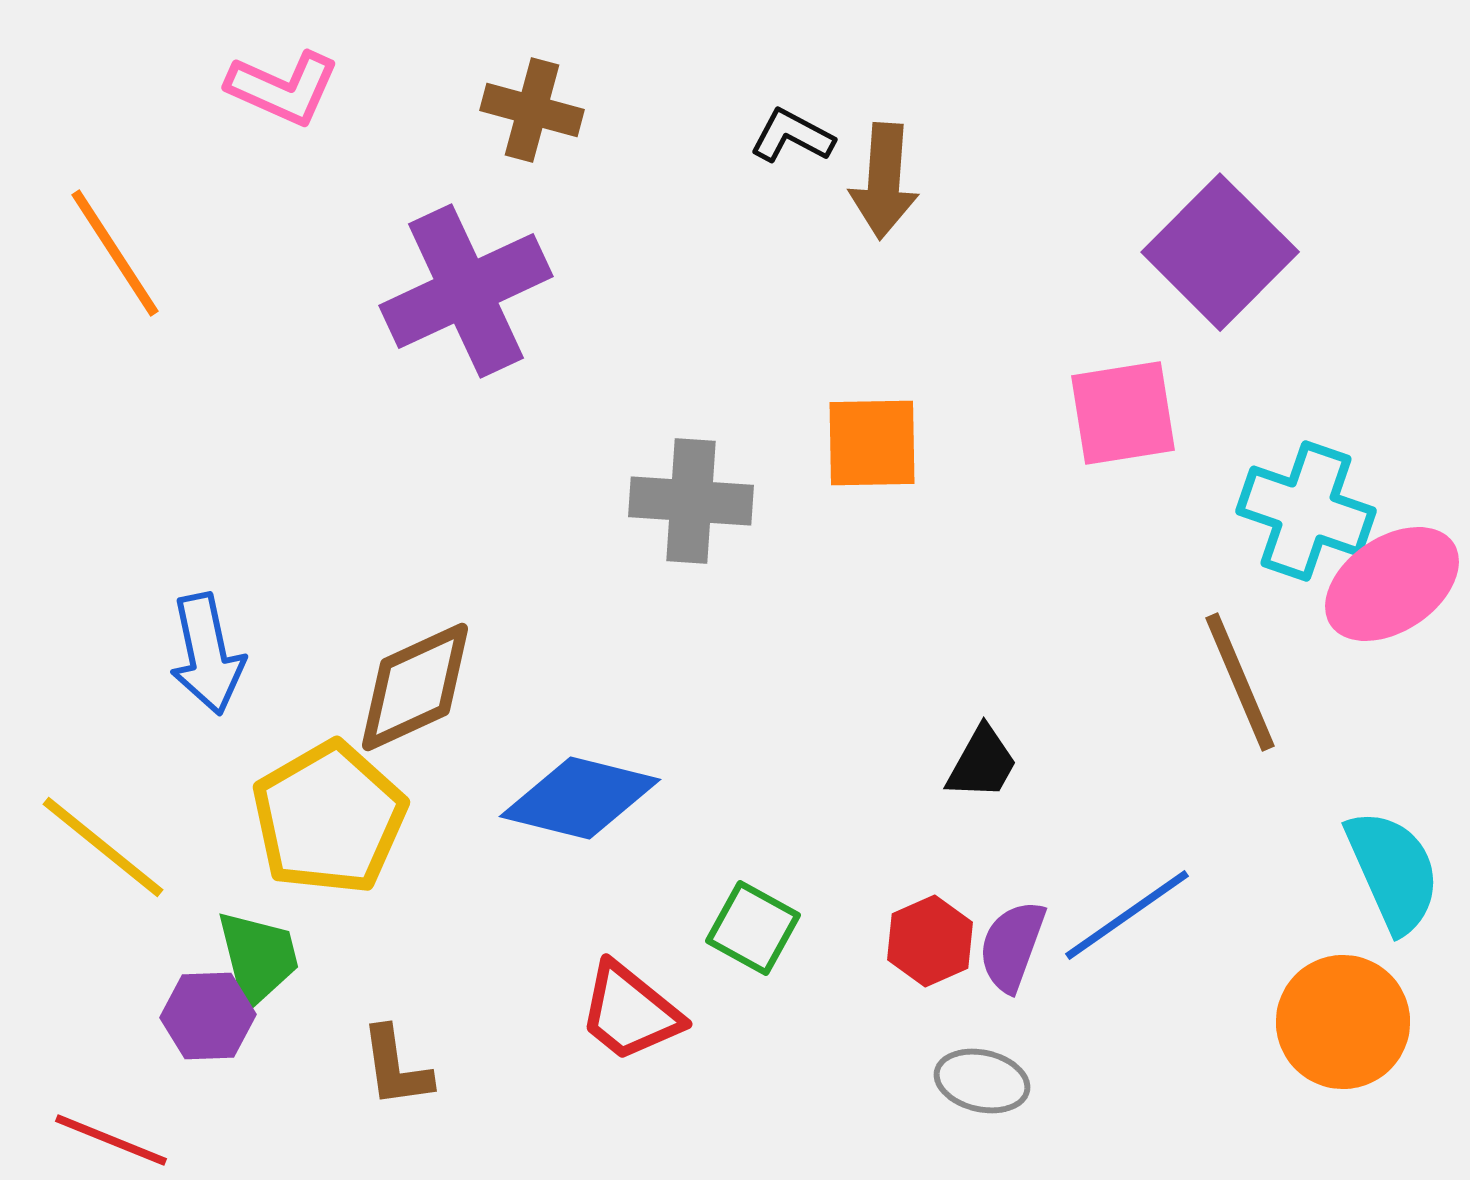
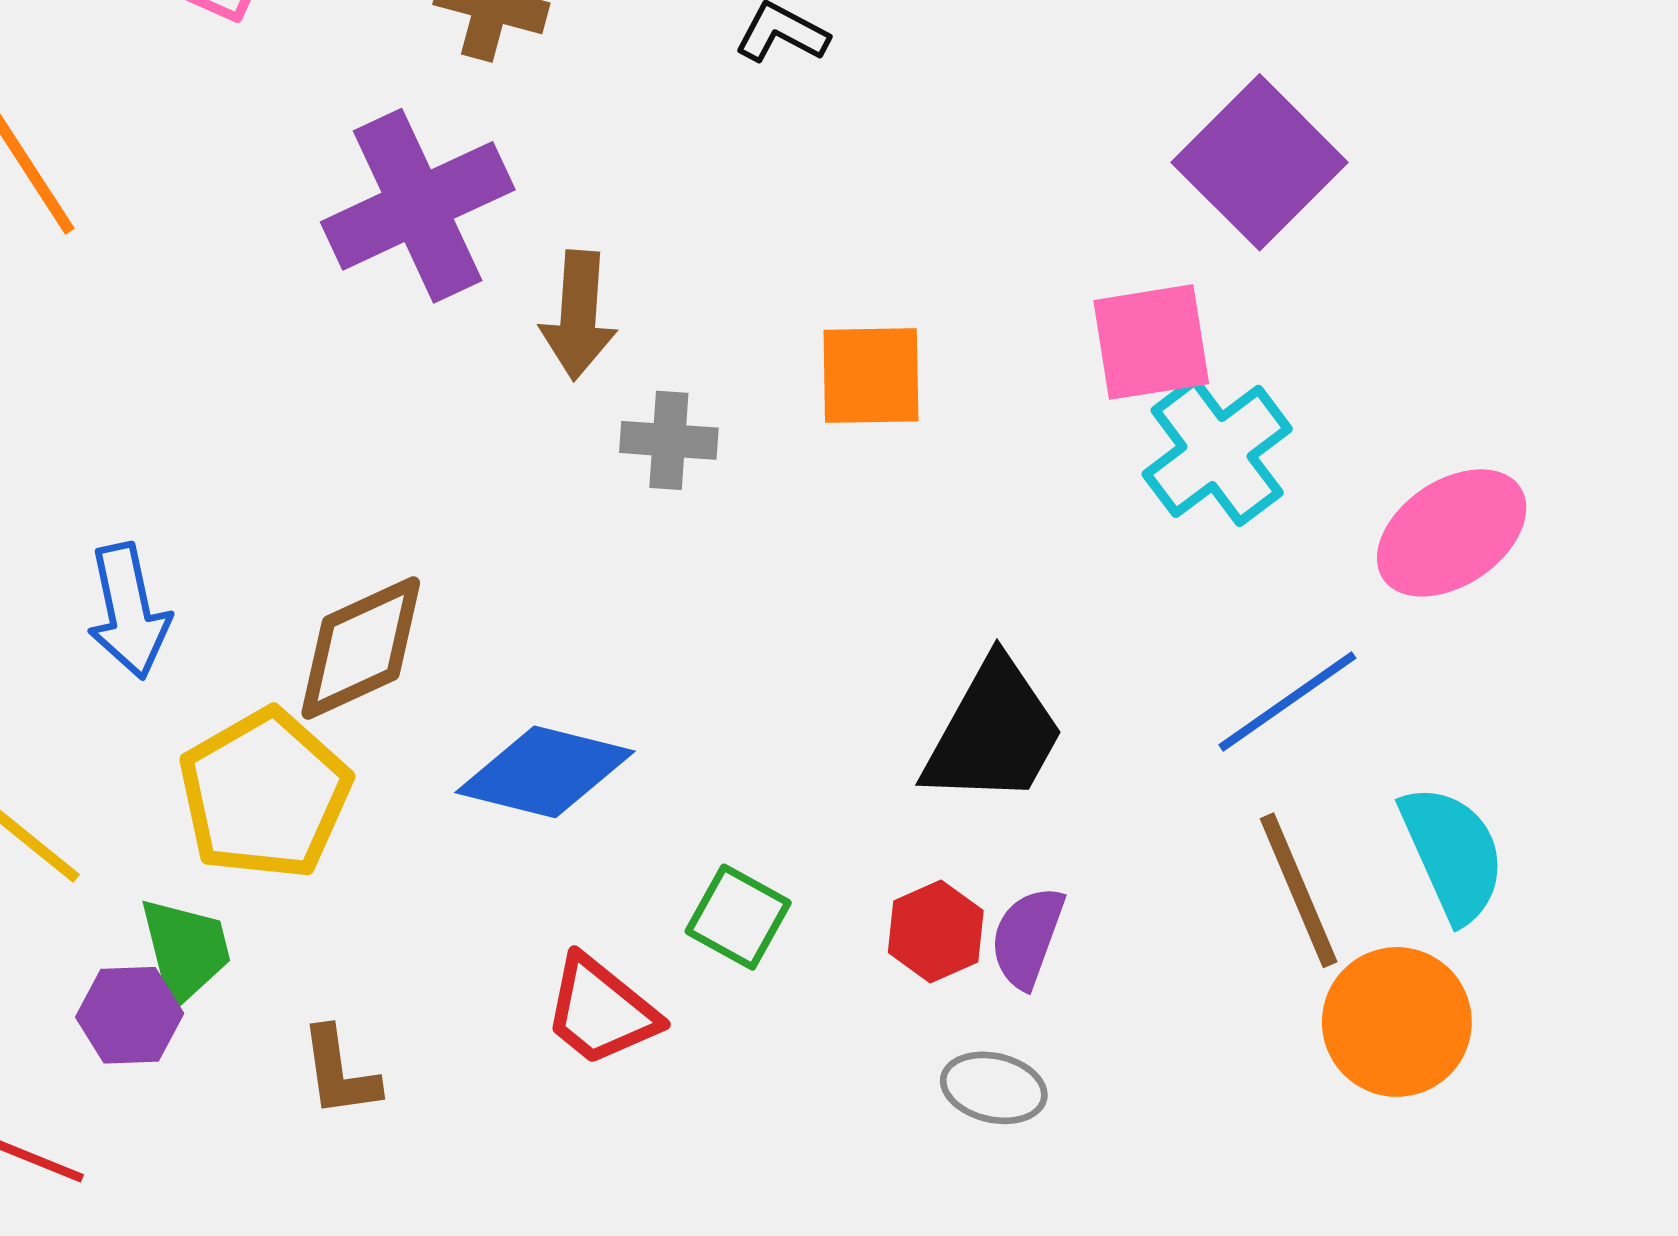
brown arrow: (884, 181) -> (578, 315), moved
gray cross: (691, 501) -> (669, 440), size x0.7
cyan cross: (1306, 511) -> (1217, 451), moved, turned 34
brown line: (1240, 682) -> (1299, 890), moved
black trapezoid: (982, 763) -> (994, 733), size x1.8
blue line: (1127, 915) -> (1287, 702), moved

